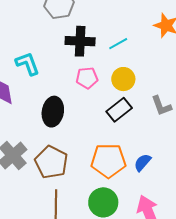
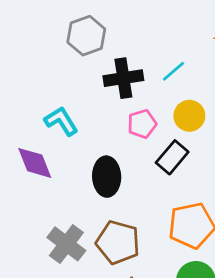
black rectangle: (119, 110) -> (172, 157), moved

